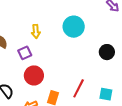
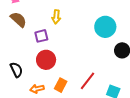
cyan circle: (74, 27) -> (105, 27), moved

